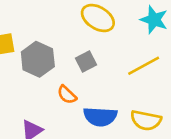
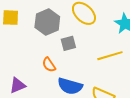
gray hexagon: (38, 59) -> (47, 22), moved

